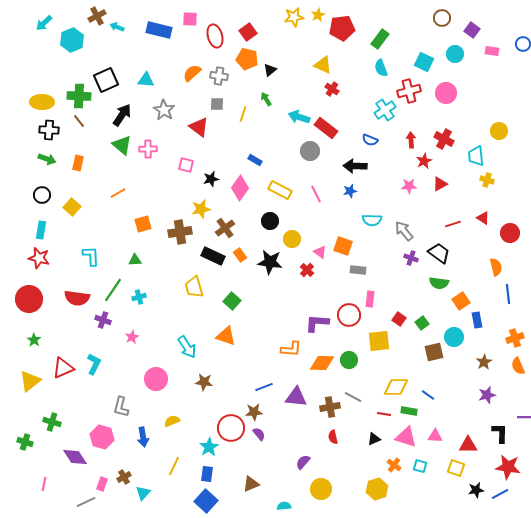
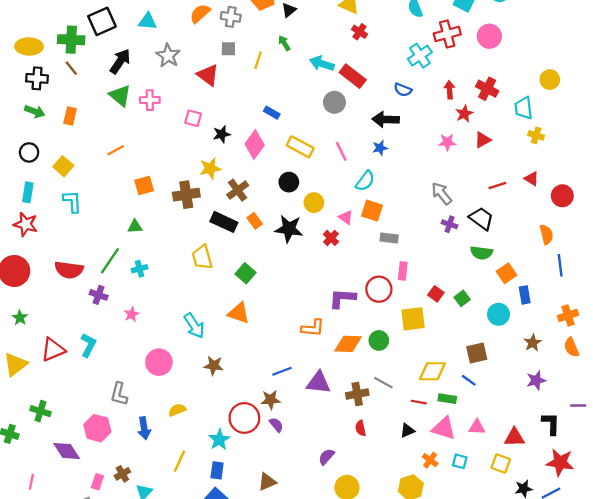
cyan semicircle: (372, 220) -> (365, 181), moved, turned -54
cyan L-shape: (91, 256) -> (72, 201), moved
brown square: (434, 352) -> (477, 353), moved

